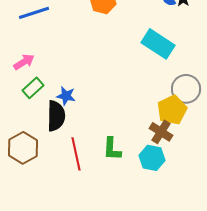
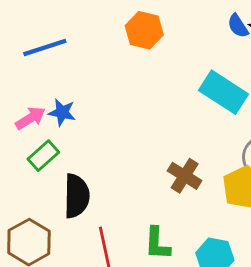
blue star: (66, 96) -> (62, 112), moved
brown cross: (161, 132) -> (185, 176), moved

